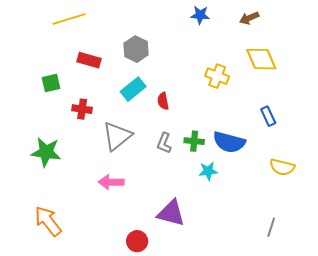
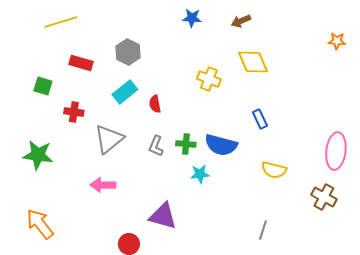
green square: (51, 83) -> (43, 86), turned 30

